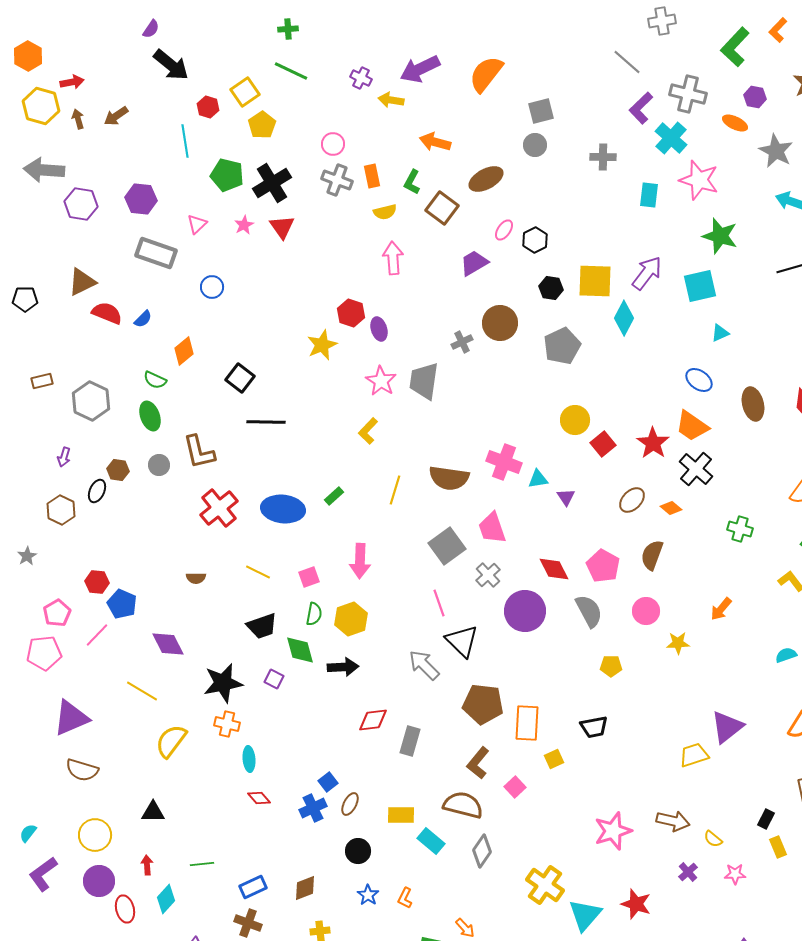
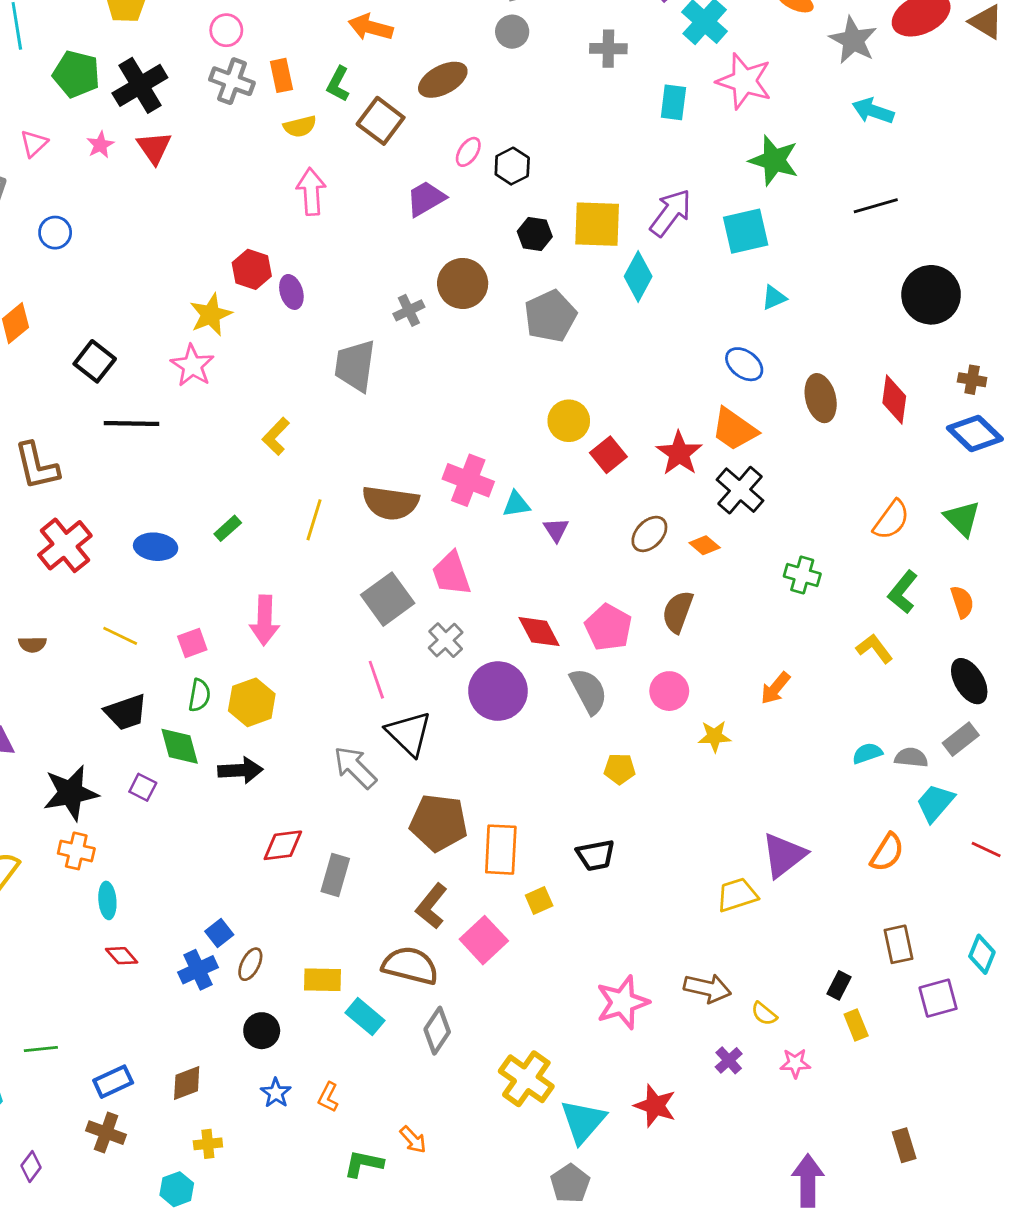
pink star: (381, 381) -> (192, 366), moved
blue ellipse: (283, 509) -> (156, 547), size x0.7
pink square: (515, 787) -> (484, 940), size x1.5

